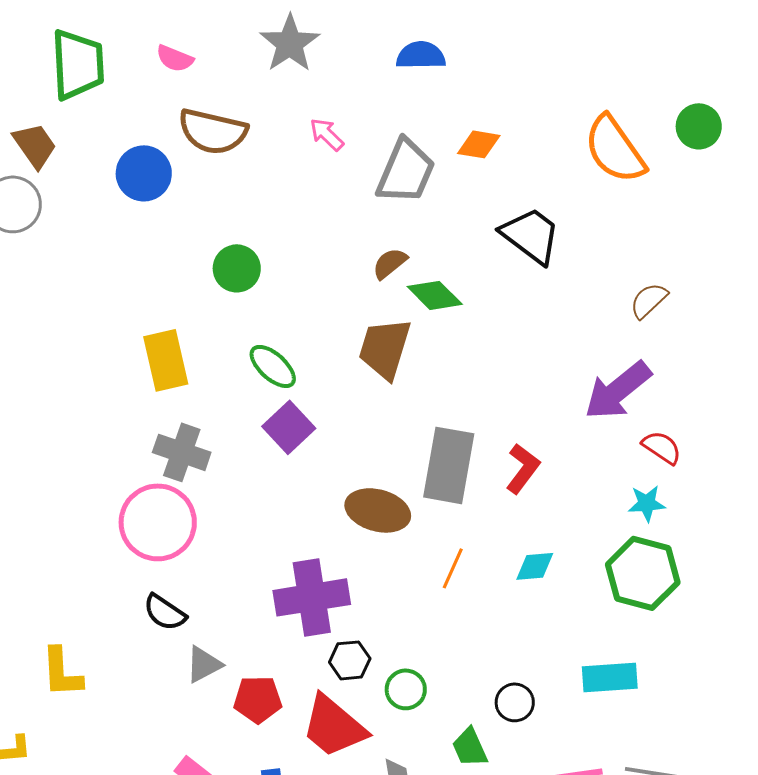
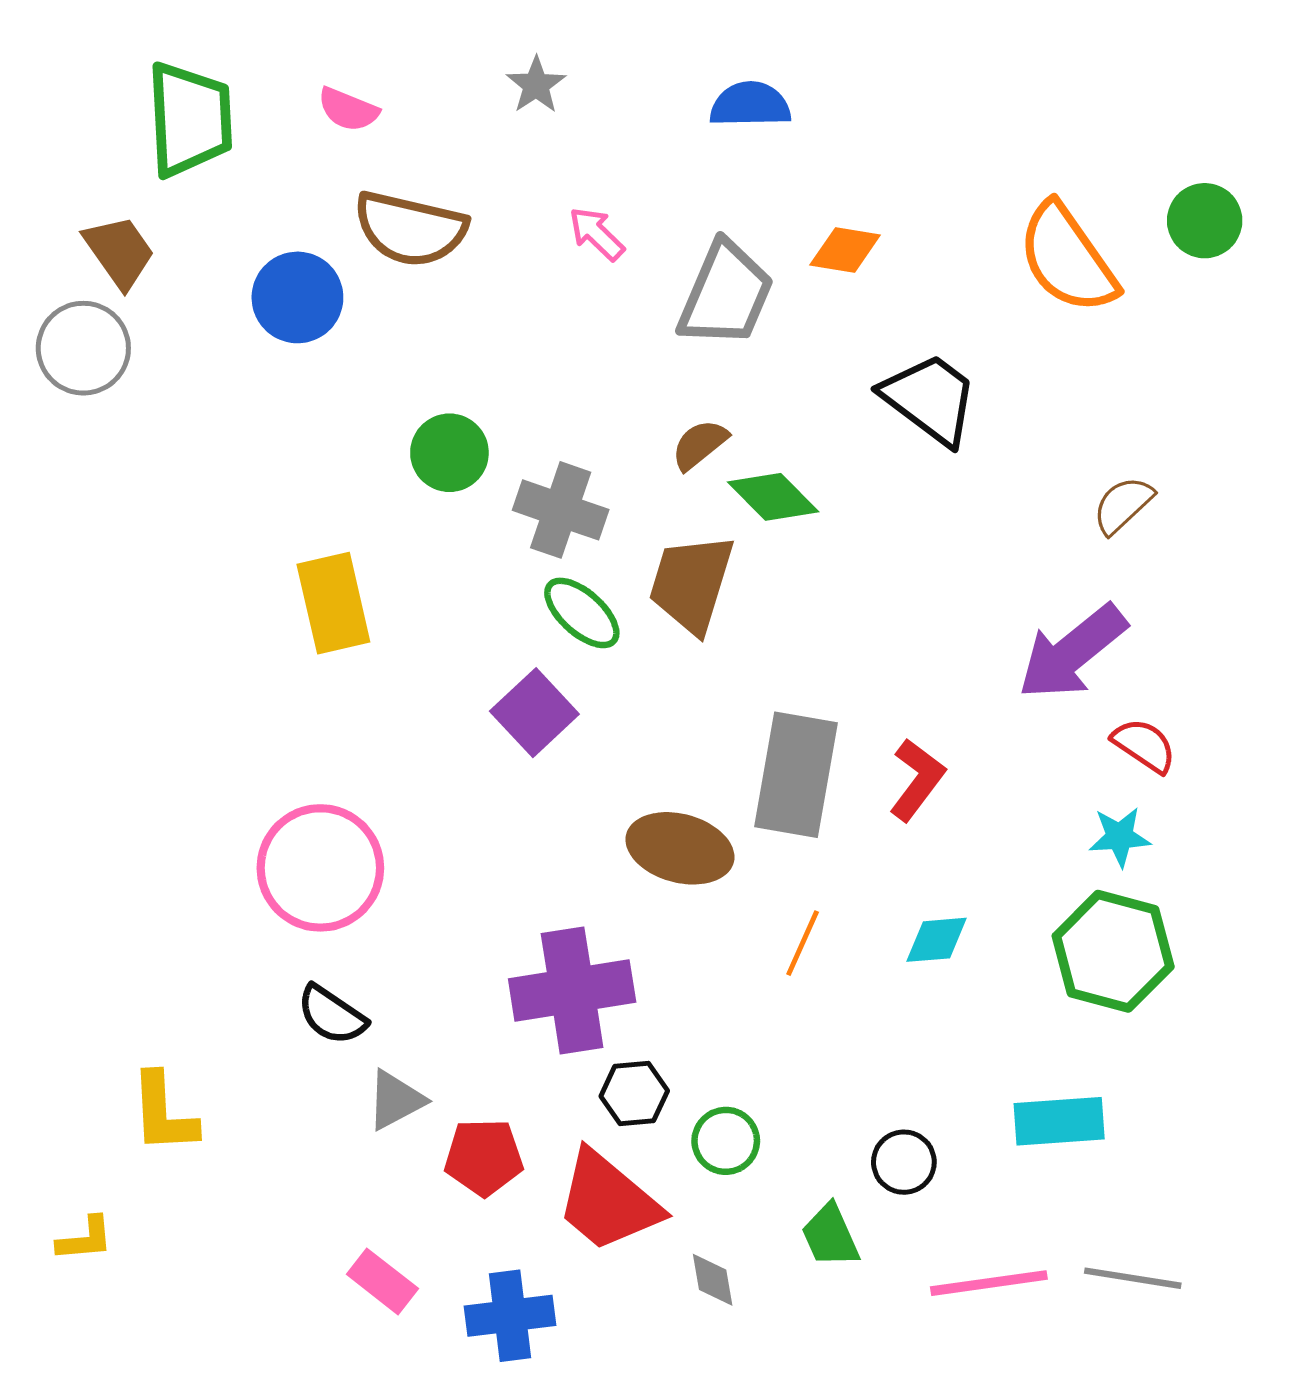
gray star: (290, 43) -> (536, 85), size x0.6
green ellipse: (273, 366) -> (582, 613), moved
gray cross: (182, 452) -> (561, 510), moved

